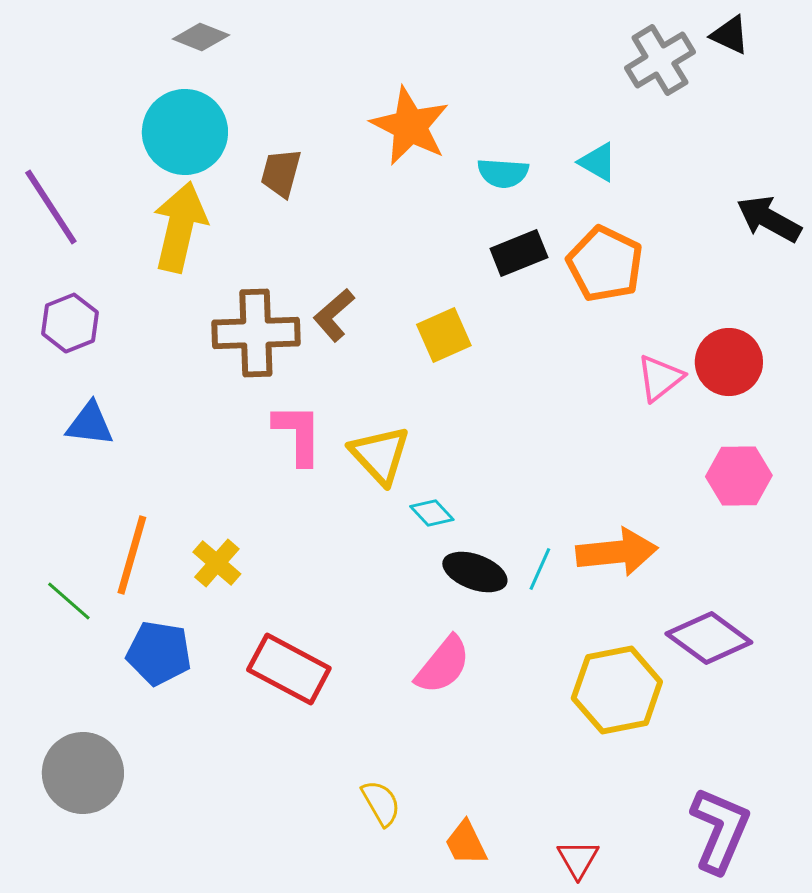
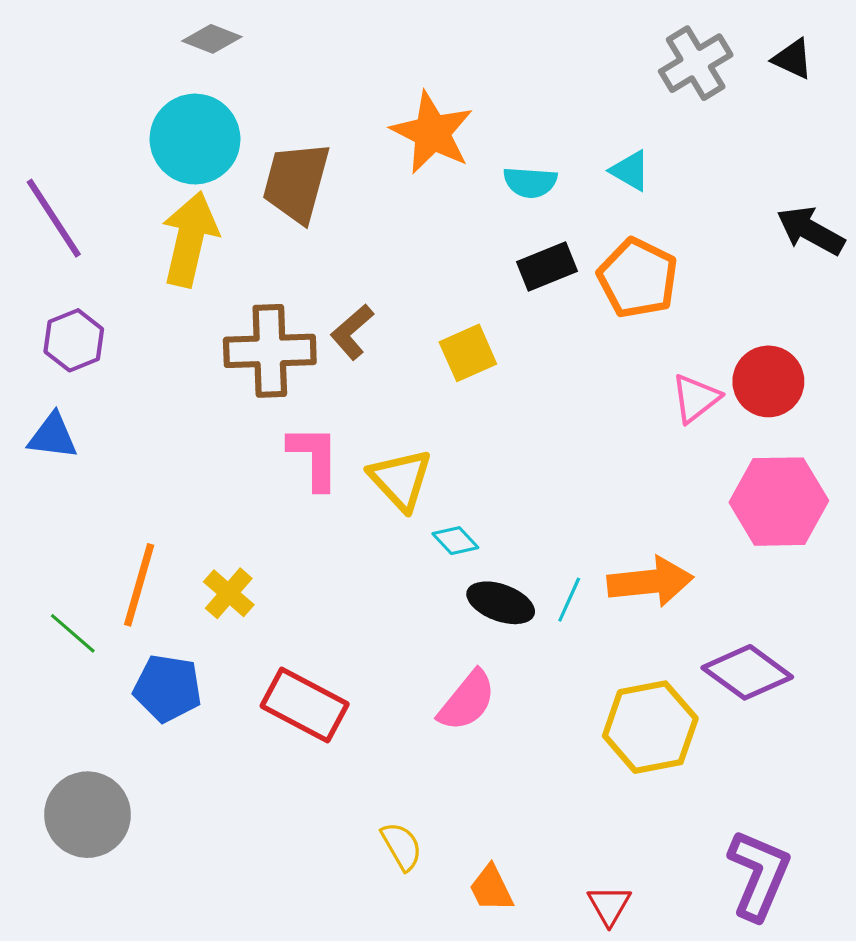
black triangle: (730, 35) -> (793, 59), moved
brown trapezoid: (281, 173) -> (296, 182), size x1.6
blue triangle: (90, 424) -> (53, 436), moved
pink hexagon: (739, 476) -> (779, 502), size x1.4

